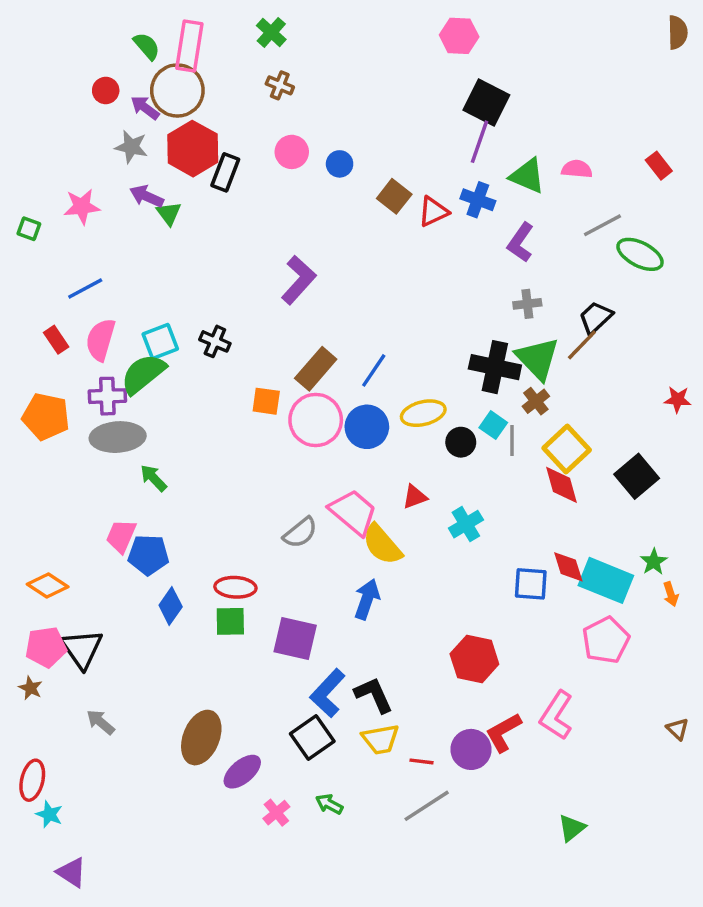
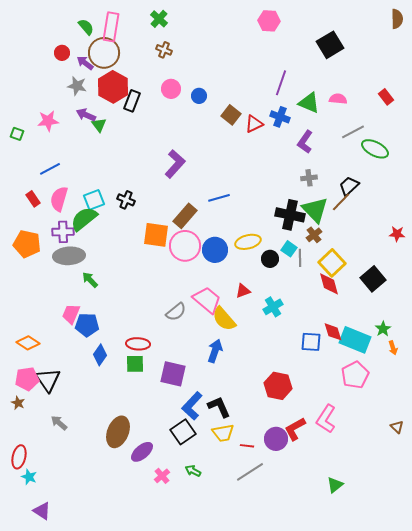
black square: (486, 102) -> (330, 45), moved, turned 32
blue line: (374, 370) -> (219, 198), moved, turned 40
orange square: (266, 401) -> (156, 235), size x1.5

